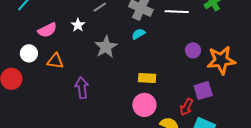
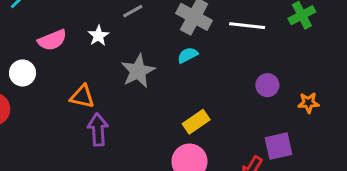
orange star: (221, 60) -> (308, 103), size x0.5
orange triangle: (55, 61) -> (82, 97), moved
yellow rectangle: (147, 78) -> (196, 122), turned -42

